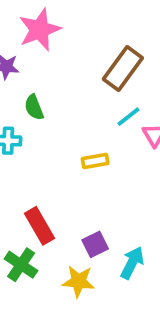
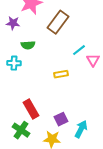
brown rectangle: (123, 68) -> (58, 22), moved
green semicircle: (34, 107) -> (28, 45), turned -72

